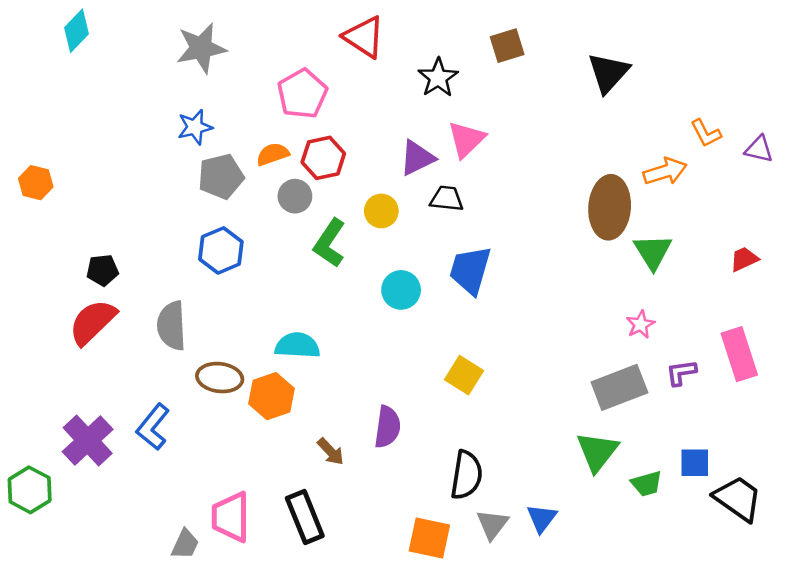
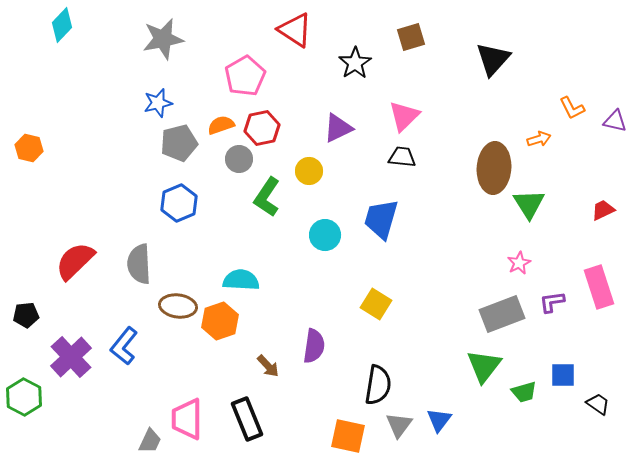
pink triangle: (466, 139) -> (404, 116), moved
orange arrow: (665, 171) -> (539, 139), size x0.7
black trapezoid: (447, 199) -> (402, 157), moved
black pentagon: (102, 270) -> (26, 315), moved
black trapezoid: (738, 498) -> (598, 404), size x0.6

